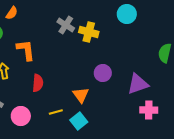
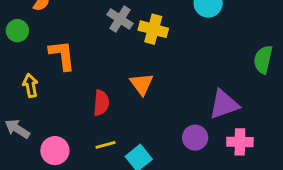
purple circle: (103, 73) -> (195, 138), moved
red semicircle: (38, 83) -> (101, 103), moved
orange triangle: (81, 95) -> (142, 84), moved

